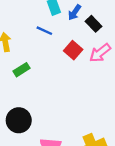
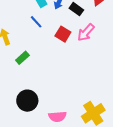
blue line: (44, 31) -> (36, 22), turned 32

